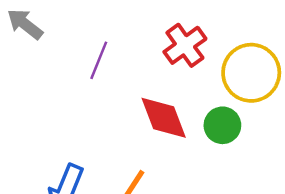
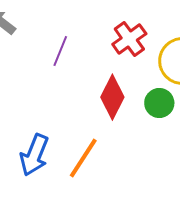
red diamond: (164, 118) -> (112, 97), turned 48

